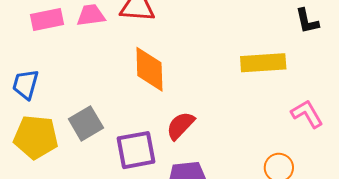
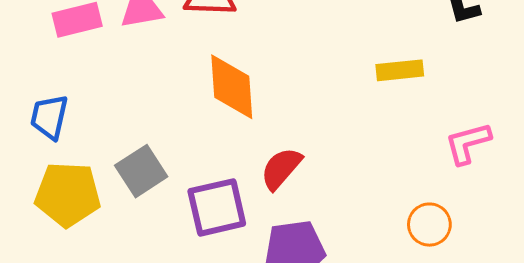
yellow rectangle: (263, 63) -> (400, 70), size x0.7
pink L-shape: (307, 114) -> (468, 143), turned -72

